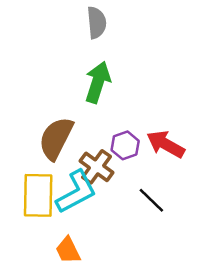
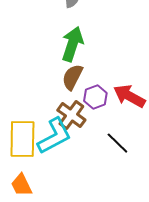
brown semicircle: (56, 138) -> (72, 77), moved, size x0.7
orange trapezoid: (68, 250) -> (21, 185), moved

